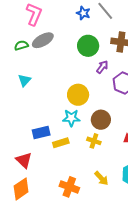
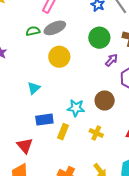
cyan triangle: (24, 80) -> (34, 88), moved
yellow circle: (78, 95) -> (59, 57), moved
brown circle: (101, 120) -> (105, 100), moved
yellow rectangle: (61, 143) -> (63, 132), turned -56

